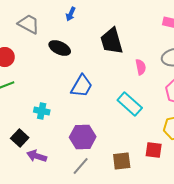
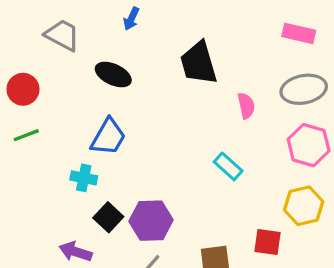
blue trapezoid: (82, 86) -> (108, 137), moved
cyan rectangle: (130, 104) -> (228, 166), size x0.7
black square: (20, 138) -> (108, 217), moved

